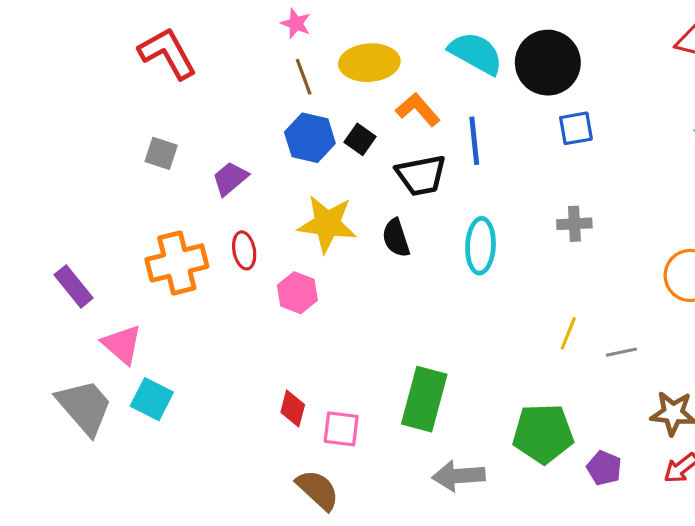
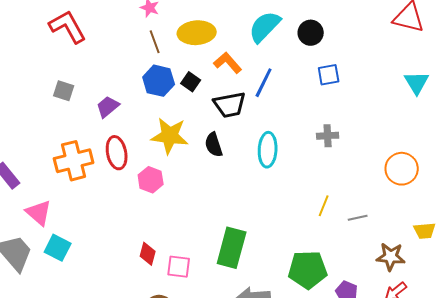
cyan semicircle: (476, 53) -> (265, 27), turned -75
black circle: (548, 63) -> (311, 33), size x0.6
blue line: (474, 141) -> (264, 83), turned 32
red ellipse: (244, 250) -> (117, 153), size x1.4

